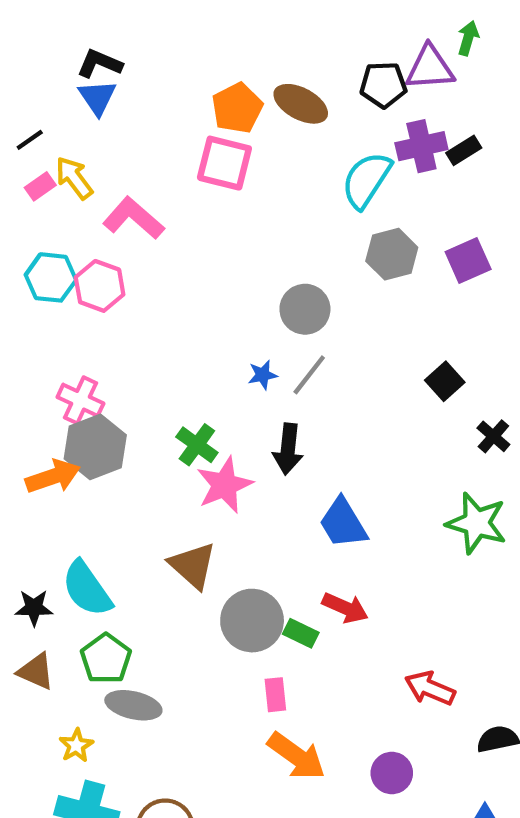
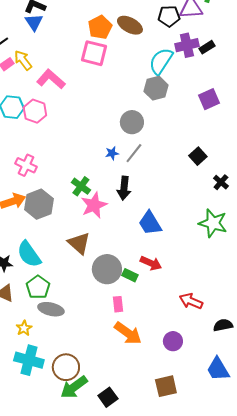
gray hexagon: (392, 254) -> (156, 88), moved
gray hexagon: (95, 447) -> (39, 204), moved

